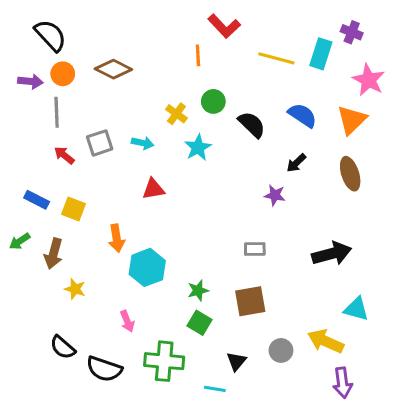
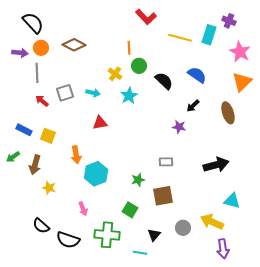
orange line: (198, 55) -> (129, 48), moved
orange triangle: (352, 120) -> (242, 82), moved
green star: (198, 291) -> (138, 180), moved

